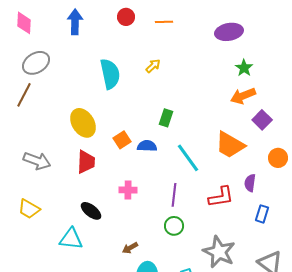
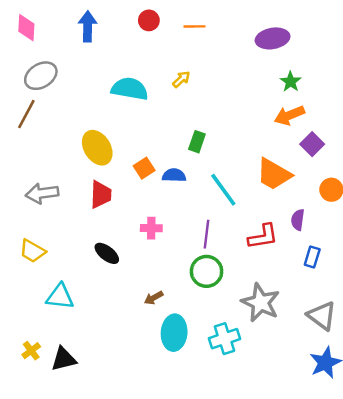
cyan semicircle: (110, 74) -> (130, 89), turned -68
gray arrow: (37, 161) -> (42, 193), turned 152
green circle: (174, 226) -> (207, 271), size x1.4
cyan triangle: (71, 239) -> (60, 297), moved

